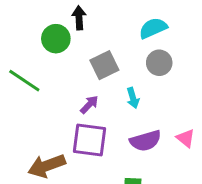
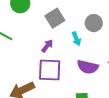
gray circle: (159, 63) -> (94, 23), moved
purple semicircle: (145, 141) -> (88, 67), turned 35

